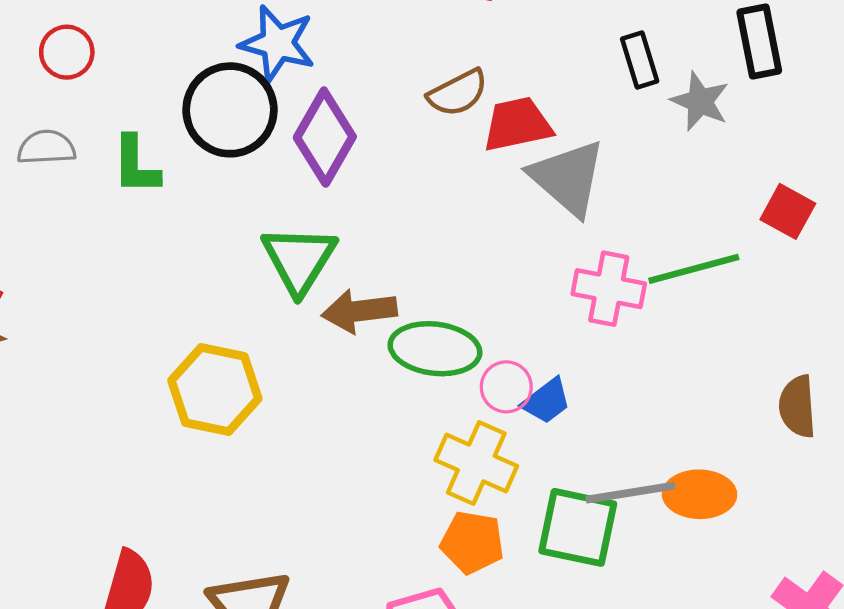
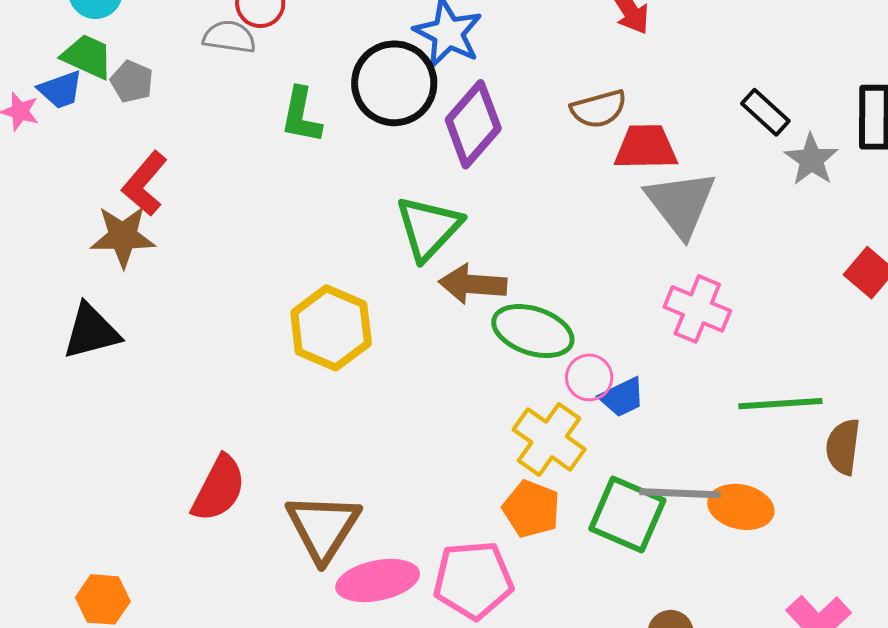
black rectangle: (640, 60) -> (765, 112), turned -42
gray semicircle: (46, 147) -> (229, 37), moved
green line: (694, 269) -> (780, 404), moved

